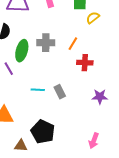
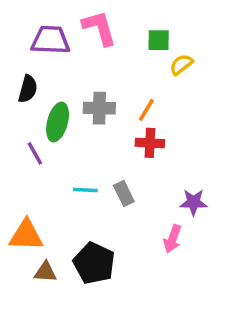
red cross: (85, 63) -> (150, 143), moved
pink arrow: (94, 141) -> (173, 239), moved
brown triangle: (21, 146) -> (45, 272), moved

